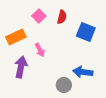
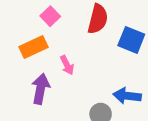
pink square: (39, 16) -> (50, 16), moved
red semicircle: (62, 17) -> (98, 19), size x1.5

